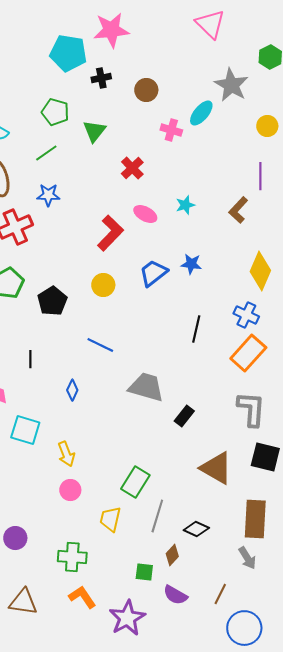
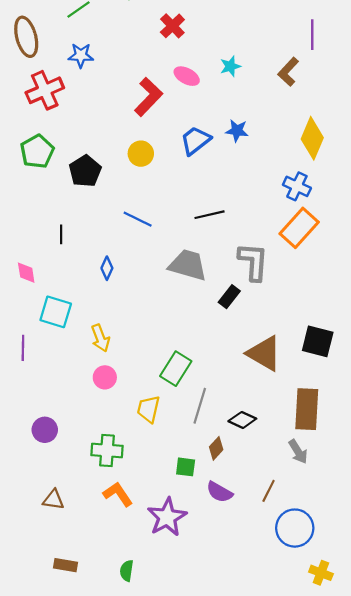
black line: (196, 329) -> (210, 215), moved, turned 64
gray L-shape: (251, 409) -> (253, 262), moved
brown triangle: (23, 602) -> (53, 500), size x0.7

